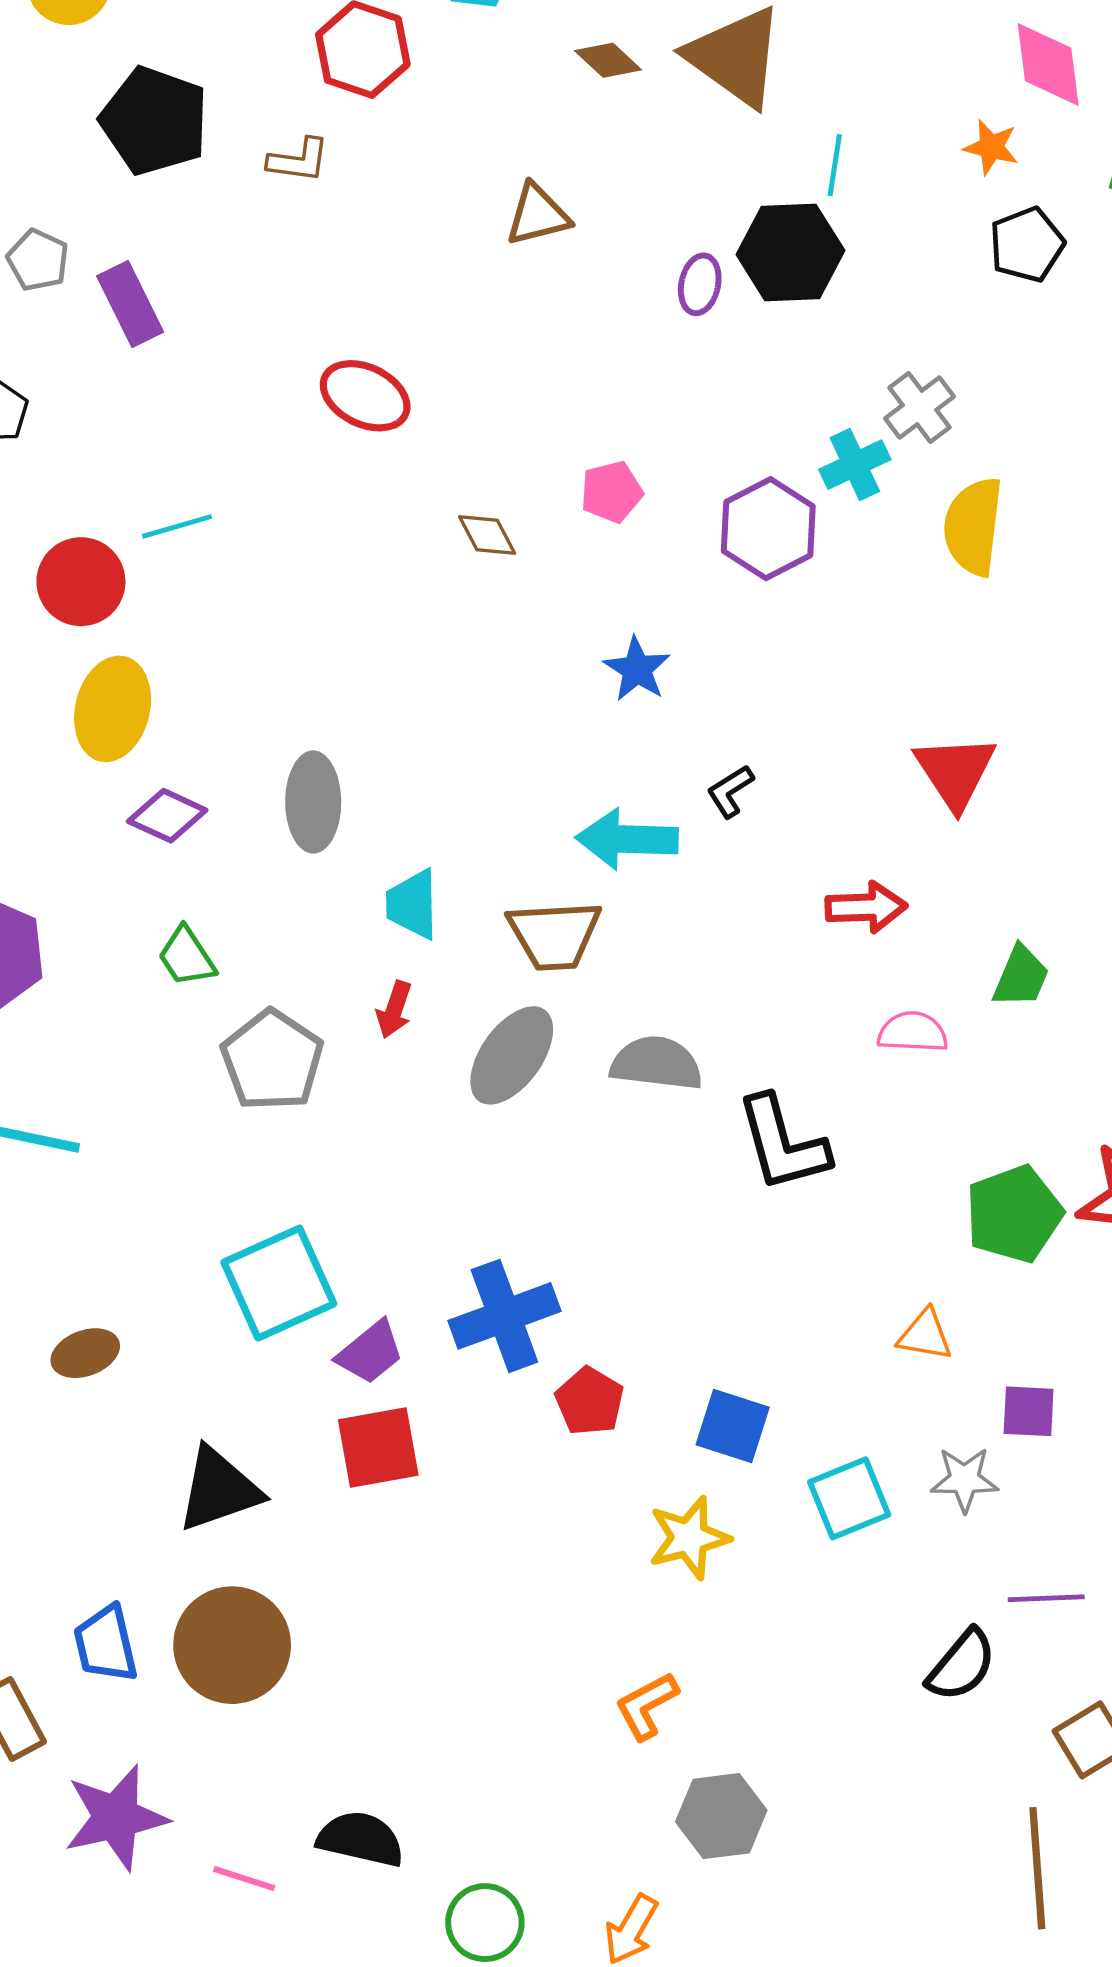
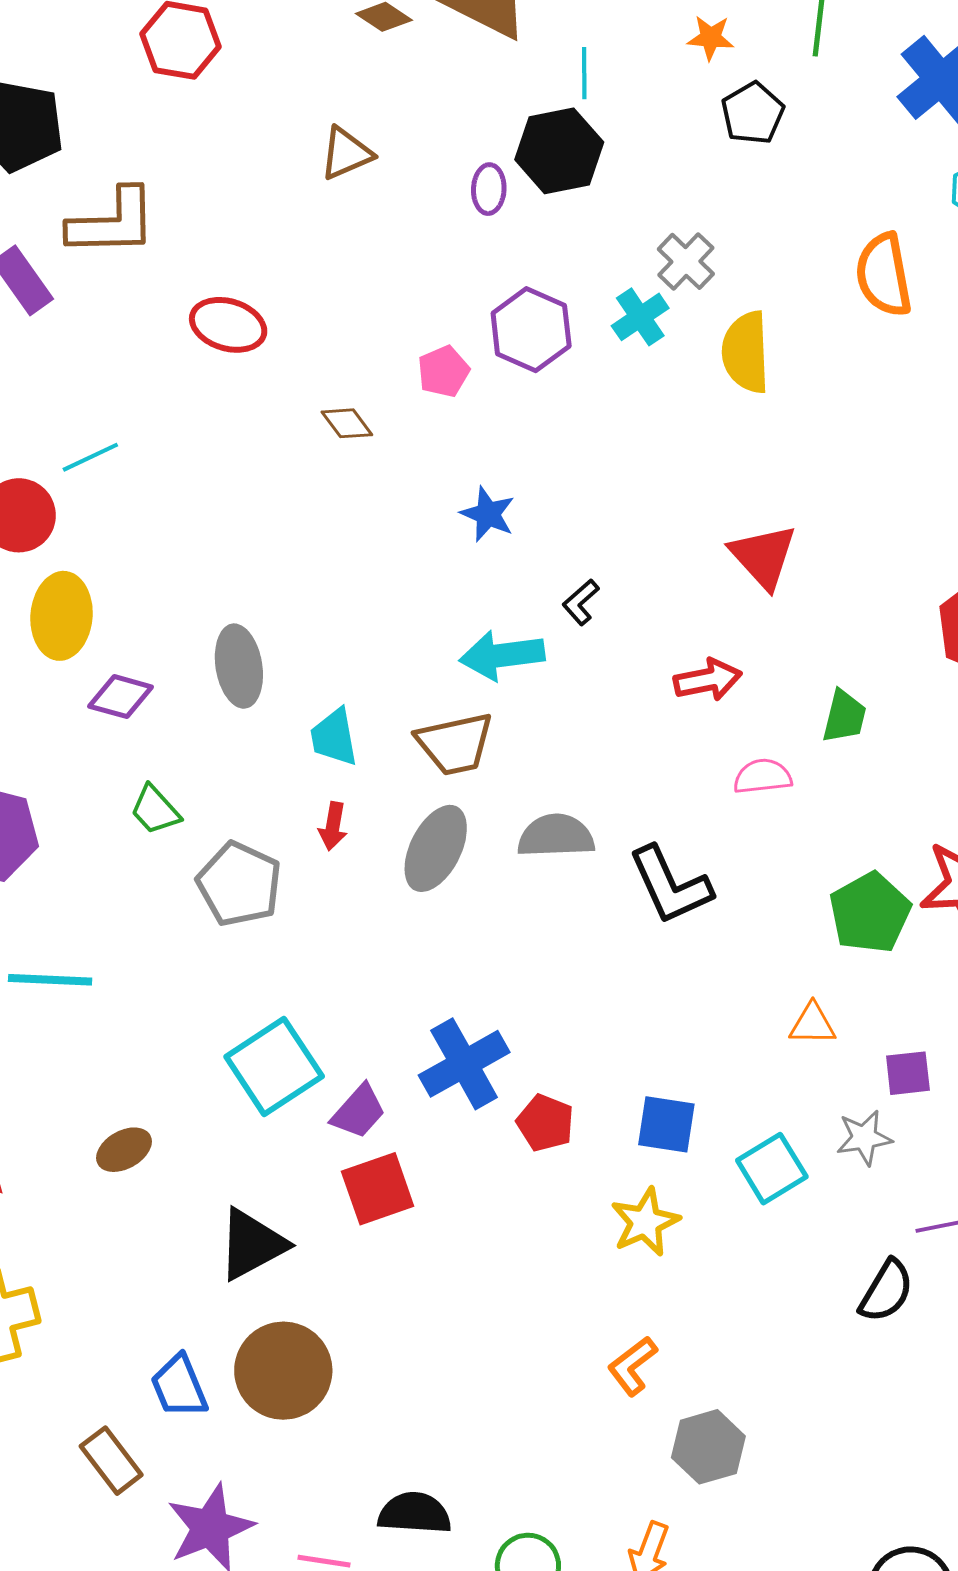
brown L-shape: (299, 160) -> (112, 222), moved, size x1.8
purple hexagon: (768, 529) -> (531, 330), moved

